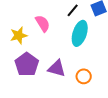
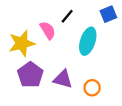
black line: (73, 10) -> (67, 16), moved
yellow star: (19, 35) -> (22, 43), size x1.4

